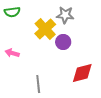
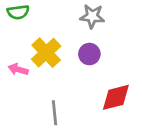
yellow cross: (45, 29) -> (46, 53), moved

